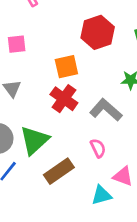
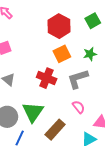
orange square: (66, 67) -> (62, 54), moved
gray L-shape: (106, 110) -> (78, 79), turned -45

